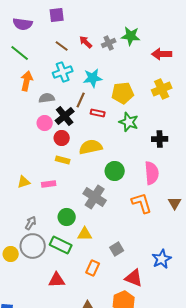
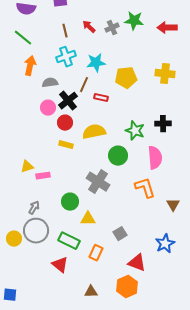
brown line: (62, 46) -> (65, 31), turned 40
red arrow: (162, 54) -> (167, 28), moved
yellow cross: (162, 89) -> (165, 74), turned 30
green star: (129, 122) -> (135, 131), moved
pink rectangle: (49, 184) -> (43, 176), moved
brown triangle: (175, 203) -> (173, 205), moved
green rectangle: (61, 245) -> (69, 241), moved
red triangle: (57, 280) -> (60, 265), turned 42

